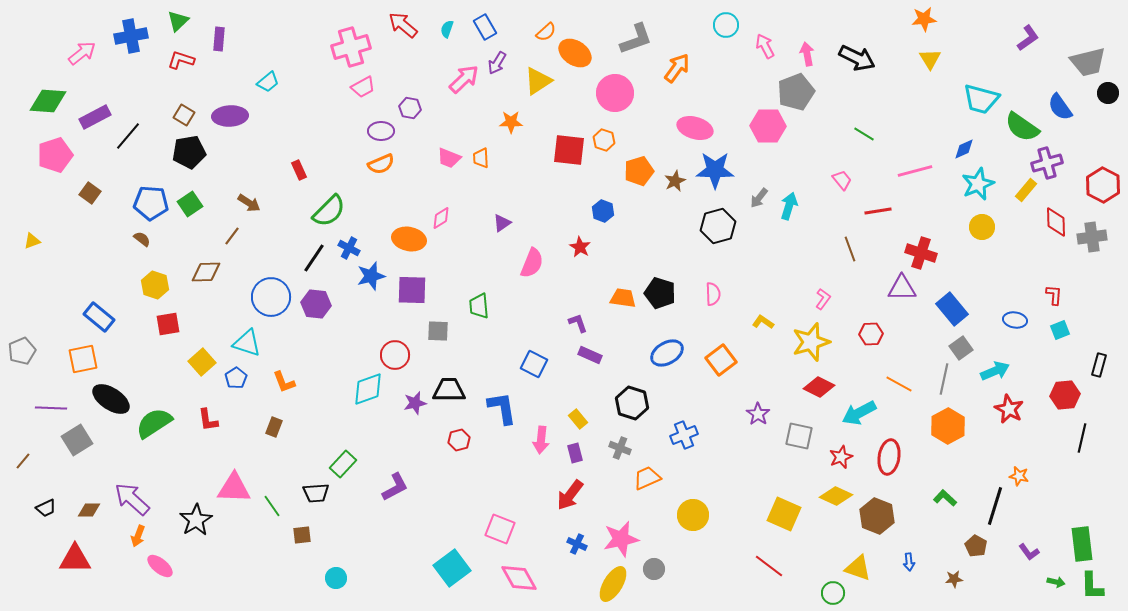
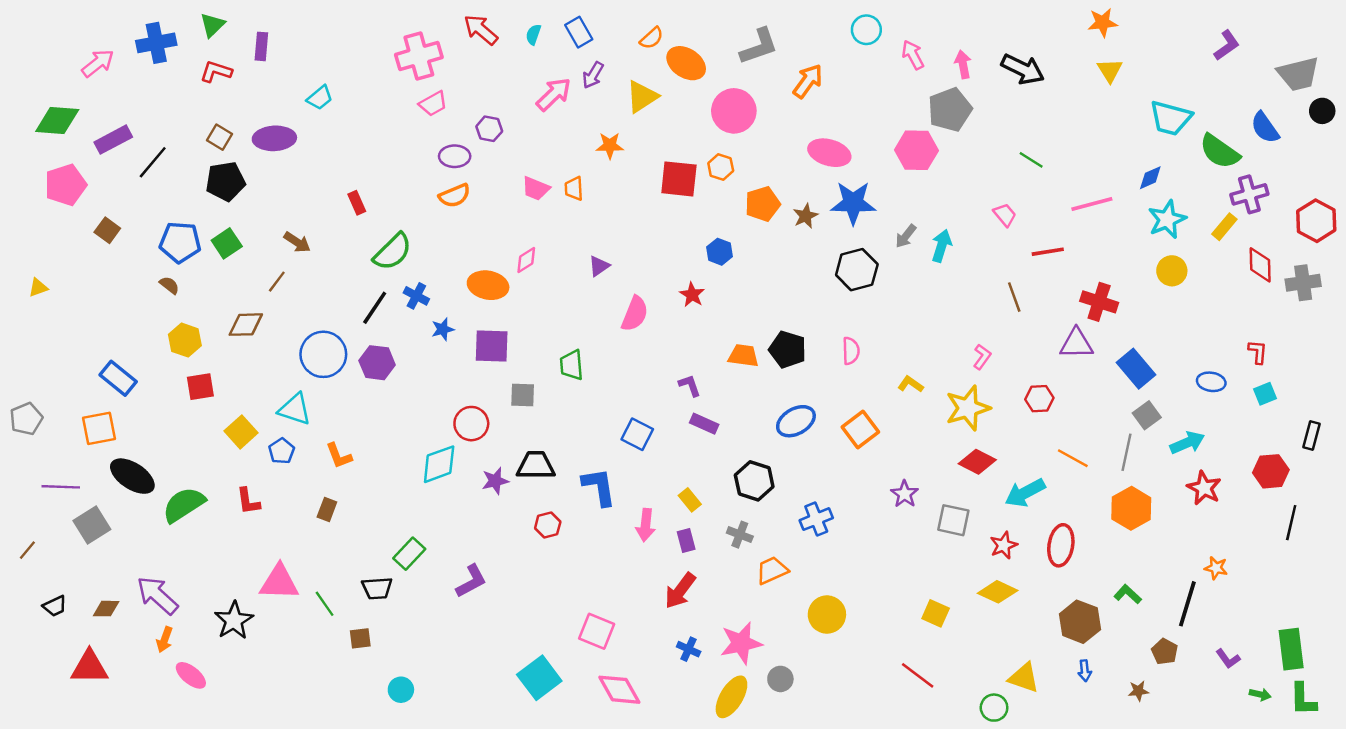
blue star: (371, 276) -> (443, 329), size x0.7
yellow square: (784, 514) -> (936, 613), size x0.7
brown hexagon: (877, 516) -> (1080, 622), moved

